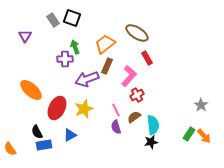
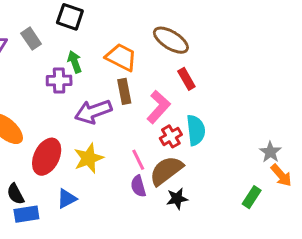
gray rectangle: (53, 20) -> (31, 39), moved
orange trapezoid: (105, 44) -> (121, 57), turned 65
brown rectangle: (107, 66) -> (124, 91), turned -35
brown semicircle: (134, 117) -> (166, 171), size x1.6
cyan semicircle: (153, 125) -> (196, 130), moved
orange arrow: (204, 136) -> (281, 175), moved
black star: (151, 142) -> (177, 199), moved

